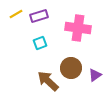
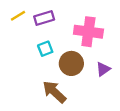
brown circle: (71, 68) -> (71, 63), moved
purple triangle: (95, 75) -> (103, 69), moved

